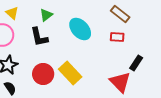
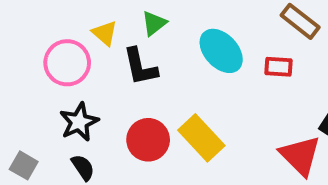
yellow triangle: (12, 13) -> (105, 33), moved
red rectangle: (117, 37) -> (278, 67), moved

